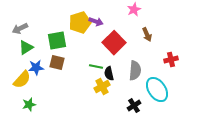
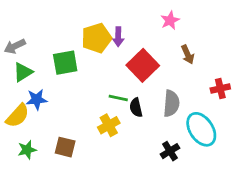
purple arrow: (96, 22) -> (118, 37), turned 72
brown square: (57, 63) -> (65, 147), moved
yellow cross: (102, 87) -> (109, 125), moved

